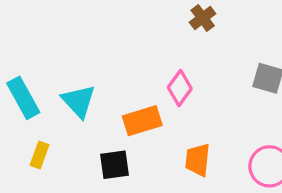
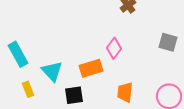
cyan triangle: (79, 101) -> (52, 71), moved
yellow rectangle: (39, 155) -> (28, 89), turned -42

